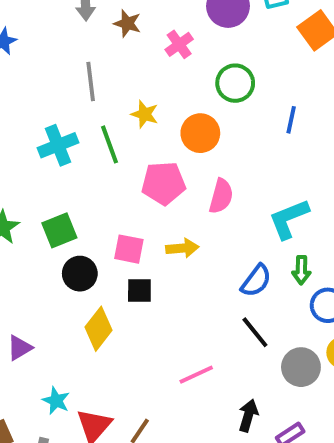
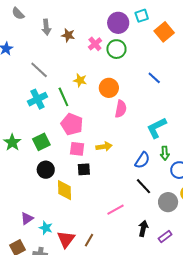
gray line: (91, 81) -> (39, 70), moved, turned -36
green circle: (235, 83) -> (116, 49), moved
blue line: (291, 120) -> (154, 78), turned -56
pink pentagon: (163, 183) -> (72, 124), moved, turned 30
pink semicircle: (221, 196) -> (121, 109), moved
black circle: (80, 274) -> (46, 170), moved
yellow diamond: (98, 329) -> (65, 190), turned -35
purple triangle: (20, 348) -> (27, 218), moved

